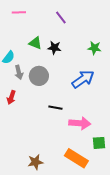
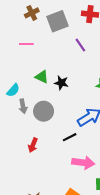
purple line: (61, 18) -> (80, 45), moved
red arrow: (11, 97) -> (33, 145), moved
black line: (55, 108) -> (70, 137), moved, turned -40

